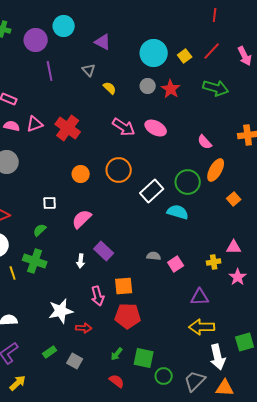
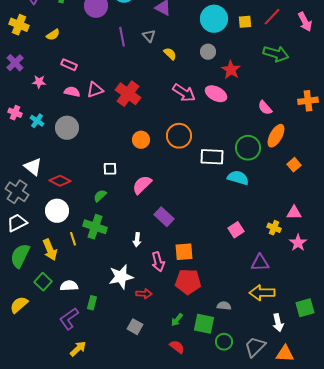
yellow square: (185, 56) -> (245, 22), turned 32
purple line: (50, 71) -> (122, 37), moved
red star: (171, 89) -> (231, 70), moved
white rectangle: (152, 191) -> (212, 157), turned 45
gray semicircle: (154, 256) -> (224, 306), moved
white arrow: (81, 261) -> (137, 240), moved
yellow cross: (214, 262) -> (274, 228), turned 32
green rectangle: (50, 352) -> (92, 303), moved, turned -40
white arrow: (218, 357) -> (278, 323), size x0.7

